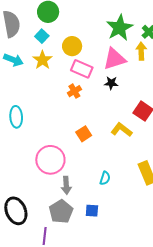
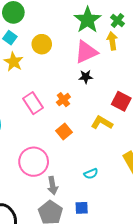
pink rectangle: (82, 69) -> (33, 103), moved, turned 40
orange cross: (74, 91) -> (63, 100), moved
cyan semicircle: (105, 178) -> (91, 174), turned 56

